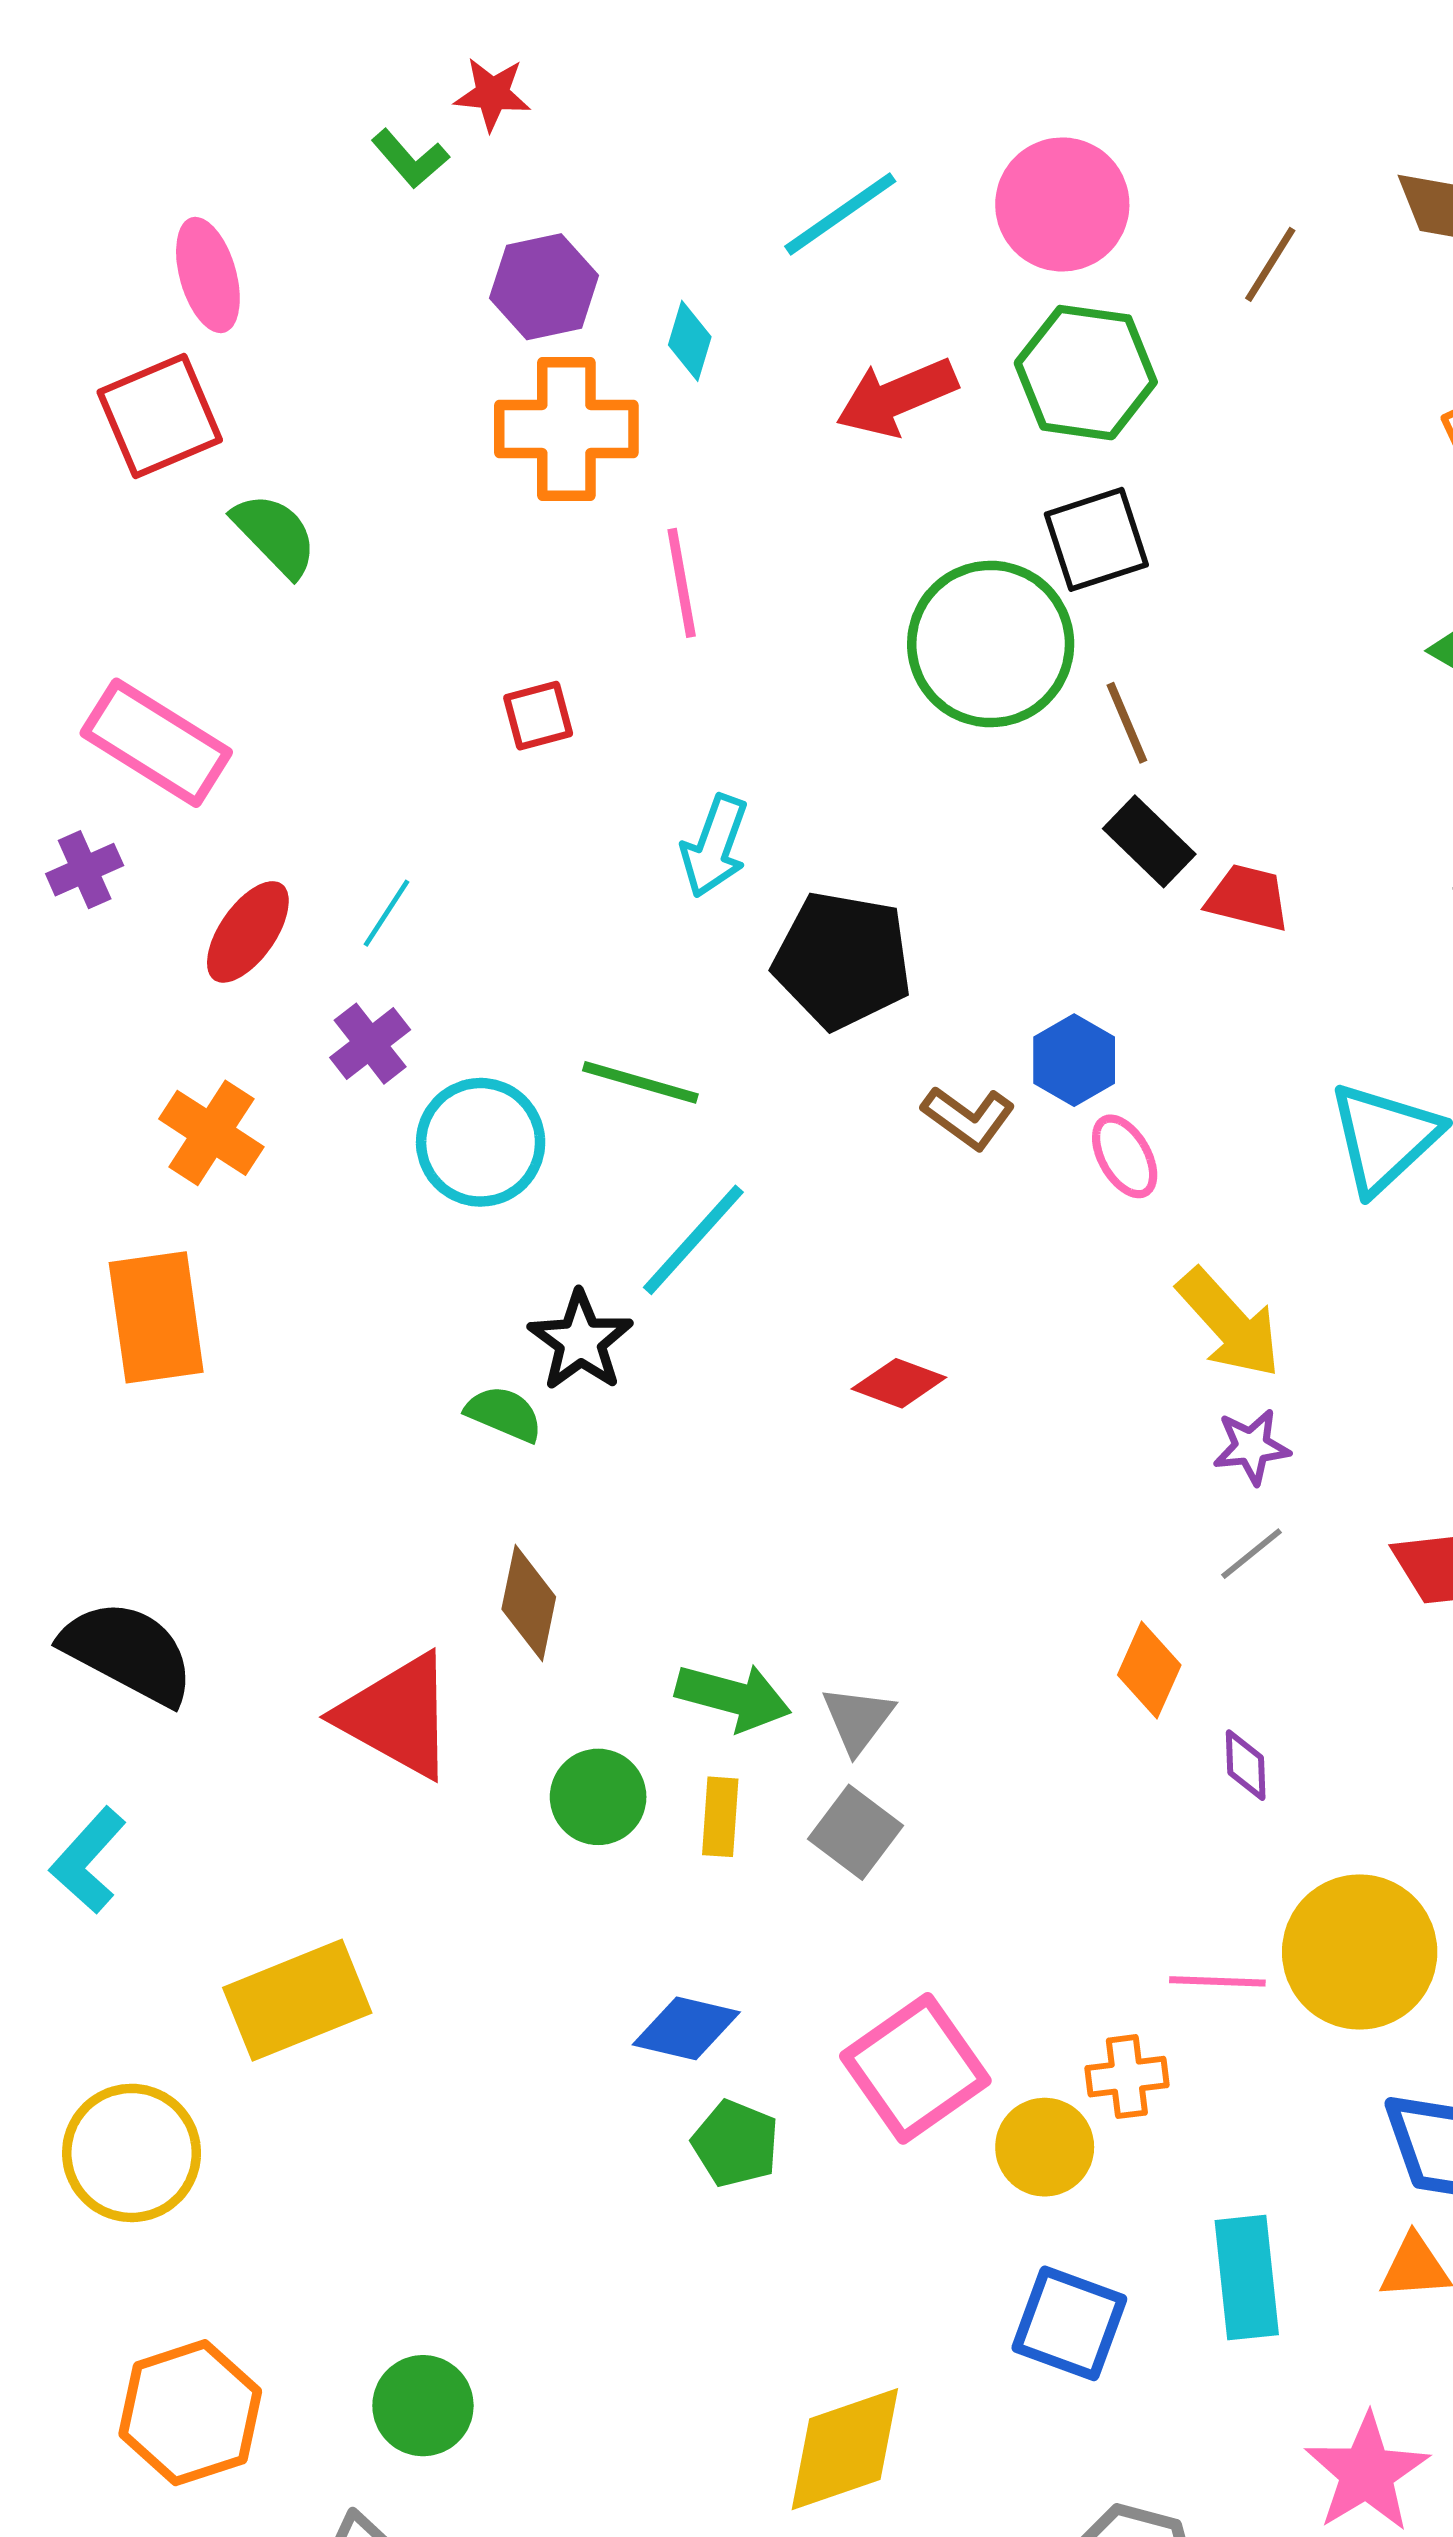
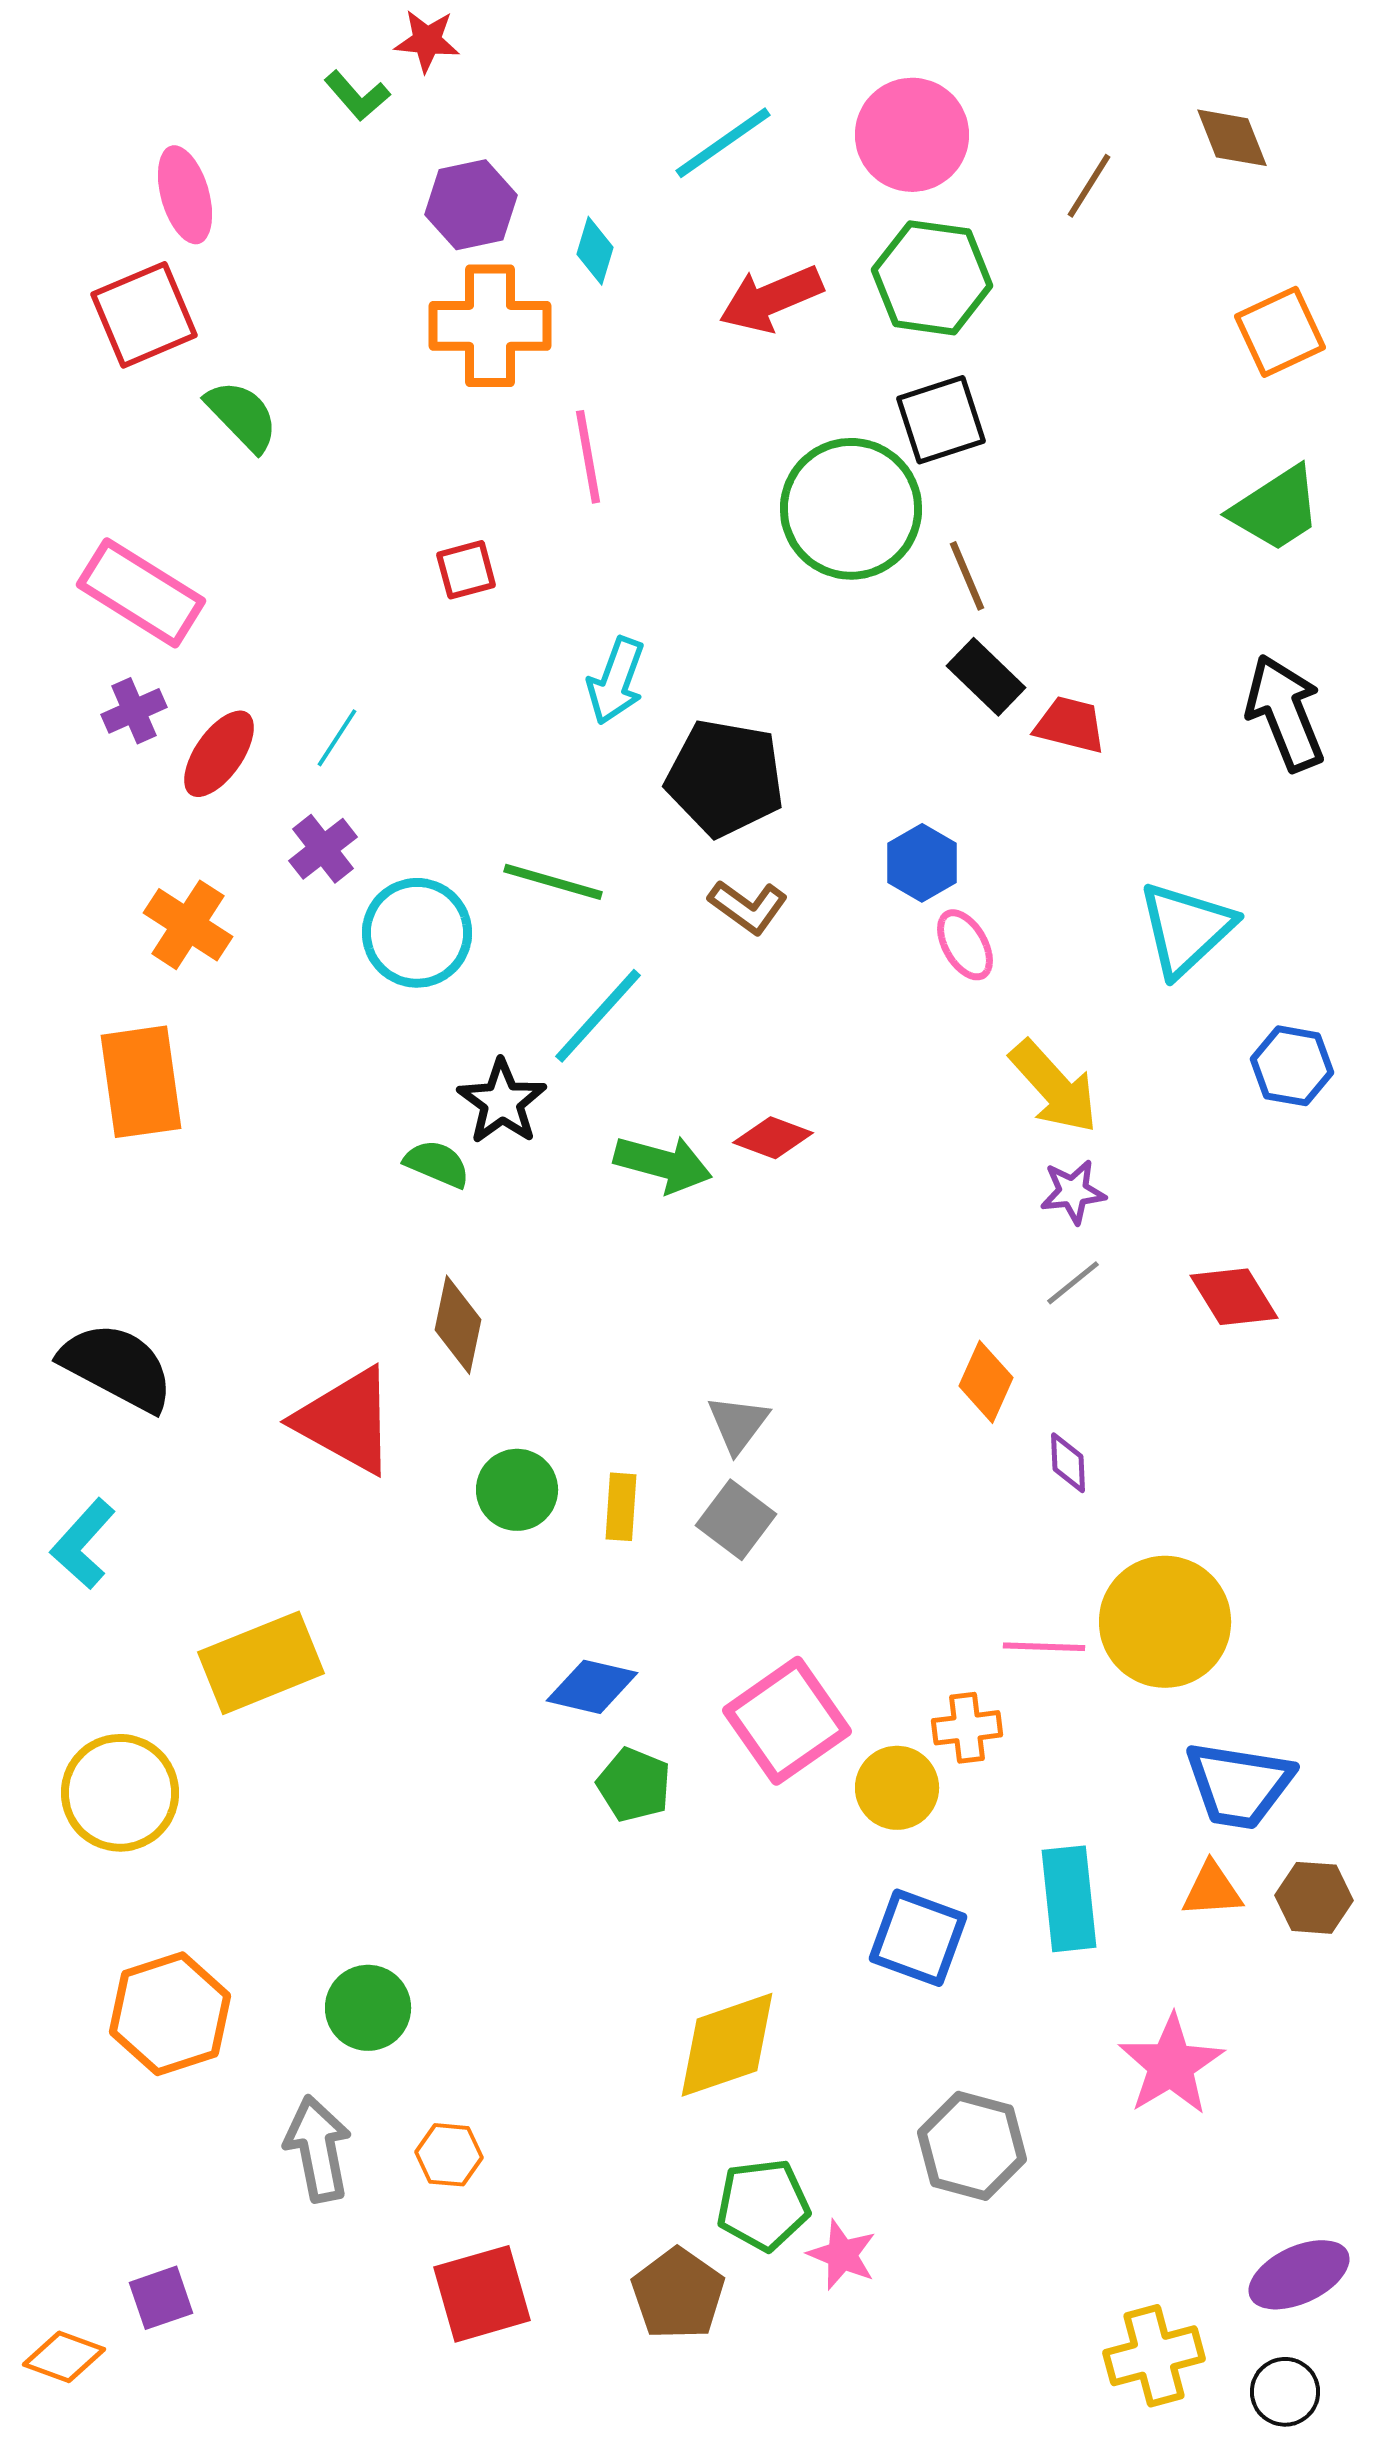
purple cross: (85, 870) -> (134, 711), moved
brown L-shape: (968, 1118) -> (748, 907), moved
green arrow: (733, 1697) -> (663, 1164), moved

